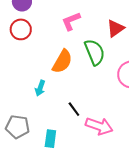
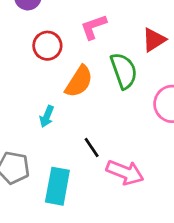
red circle: (21, 29) -> (47, 46), moved
cyan rectangle: (50, 139) -> (57, 186), size x1.5

